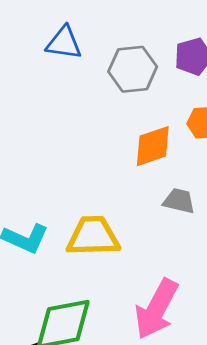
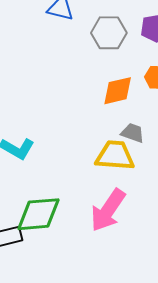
yellow trapezoid: (93, 236) -> (115, 156), moved

